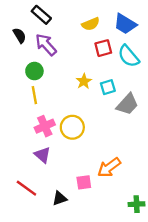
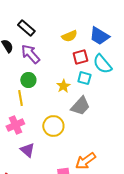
green circle: (34, 71) -> (28, 80), moved
cyan square: (108, 87) -> (84, 78), moved, turned 32
gray trapezoid: (127, 104) -> (80, 106), moved
pink cross: (45, 126) -> (15, 125), moved

